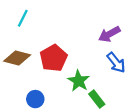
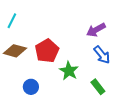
cyan line: (23, 18) -> (12, 21), moved
green rectangle: (97, 99) -> (98, 87), moved

